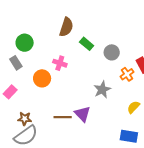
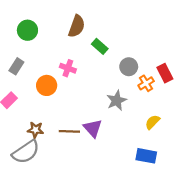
green circle: (25, 43) -> (27, 30), moved
gray circle: (112, 52) -> (129, 67), moved
gray rectangle: (16, 63) -> (16, 66), turned 64
brown star: (25, 119) -> (35, 130), moved

